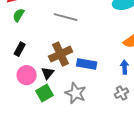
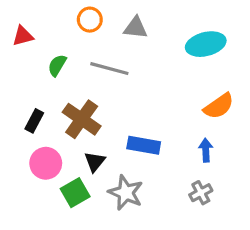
green semicircle: (19, 15) -> (57, 65), moved
brown cross: (61, 54) -> (82, 119), moved, turned -30
black triangle: (48, 73) -> (95, 162), moved

